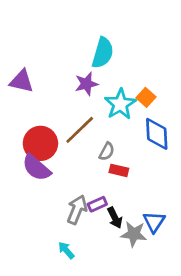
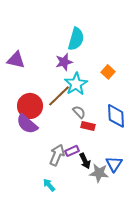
cyan star: (120, 104) -> (76, 84), moved
blue diamond: (157, 134) -> (116, 116), moved
gray semicircle: (107, 151) -> (79, 112), turned -72

